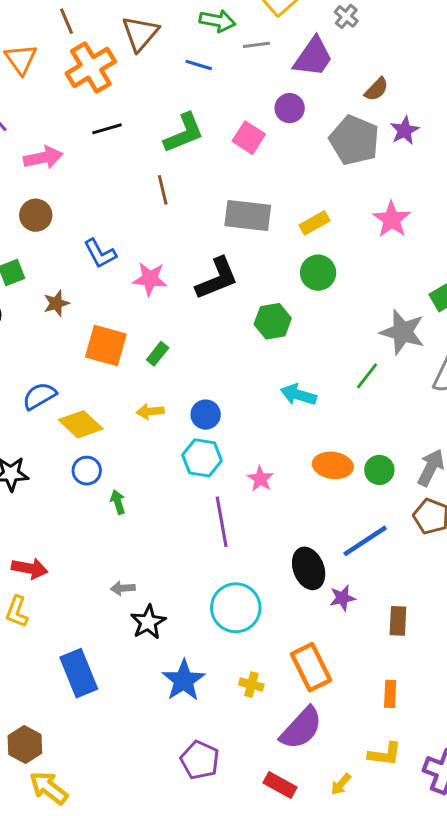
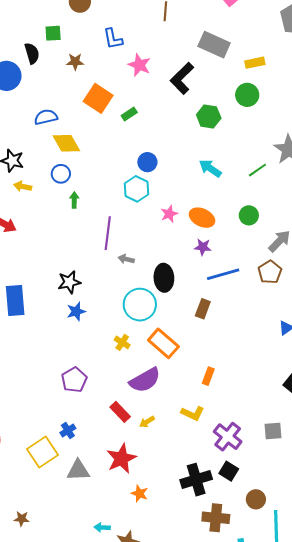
black L-shape: (217, 279) -> (182, 78), turned 140
yellow arrow: (150, 411) -> (23, 186), moved
orange ellipse: (333, 465) -> (202, 218), moved
green circle: (379, 470) -> (249, 215), moved
purple line: (222, 522) -> (108, 233), moved
black ellipse: (309, 568) -> (164, 278), moved
gray arrow: (123, 588) -> (126, 259), moved
purple star: (342, 598) -> (203, 247), moved
cyan circle: (236, 608) -> (140, 305), moved
brown rectangle: (398, 621) -> (203, 309), moved
orange rectangle: (311, 667) -> (163, 343), turned -40
blue star: (184, 680) -> (76, 311), moved, size x0.7
yellow arrow: (341, 784) -> (147, 422), moved

